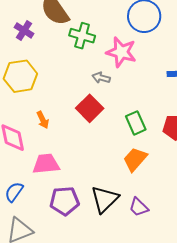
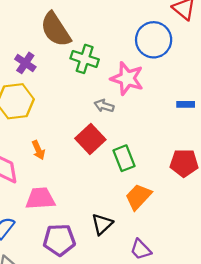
purple cross: (24, 30) -> (25, 63), moved
green rectangle: (136, 123) -> (124, 158), moved
black triangle: (105, 199) -> (102, 224), moved, size x0.7

